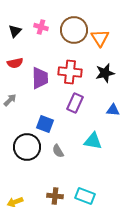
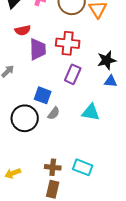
red semicircle: (15, 63) -> (23, 30), moved
black star: (105, 73) -> (107, 60), moved
gray semicircle: (58, 151) -> (54, 113), moved, turned -112

